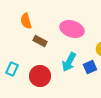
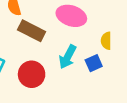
brown rectangle: (40, 41) -> (32, 31), size x1.5

